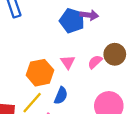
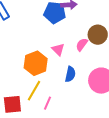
blue semicircle: (61, 96) -> (70, 74), moved

